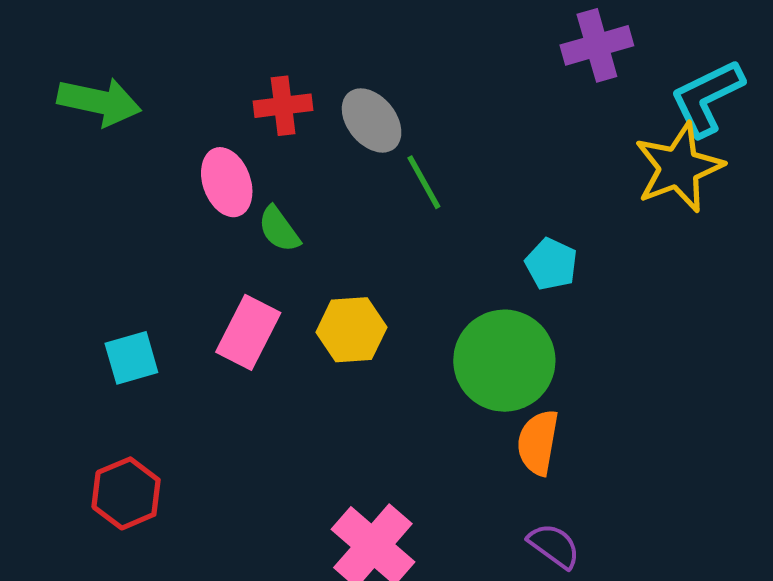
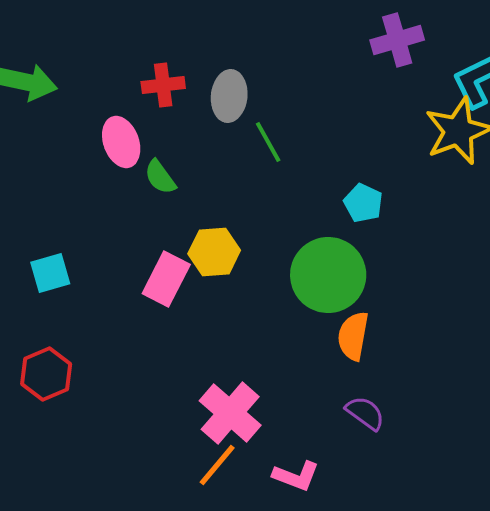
gray ellipse: (372, 120) -> (229, 96), turned 45
pink rectangle: (248, 332) -> (166, 279), moved

